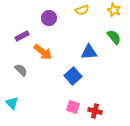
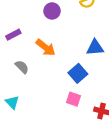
purple rectangle: (22, 36) -> (13, 35), moved
pink square: (73, 107) -> (74, 99), moved

